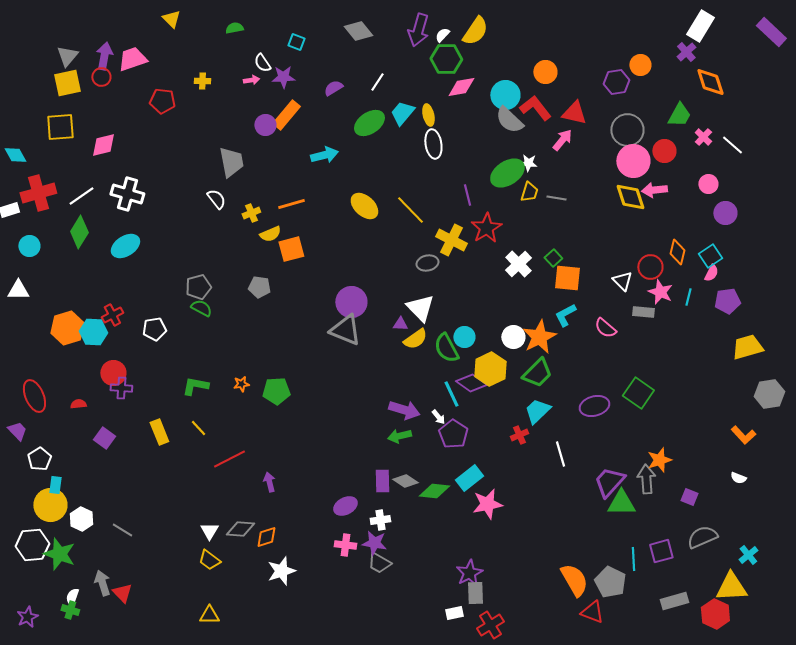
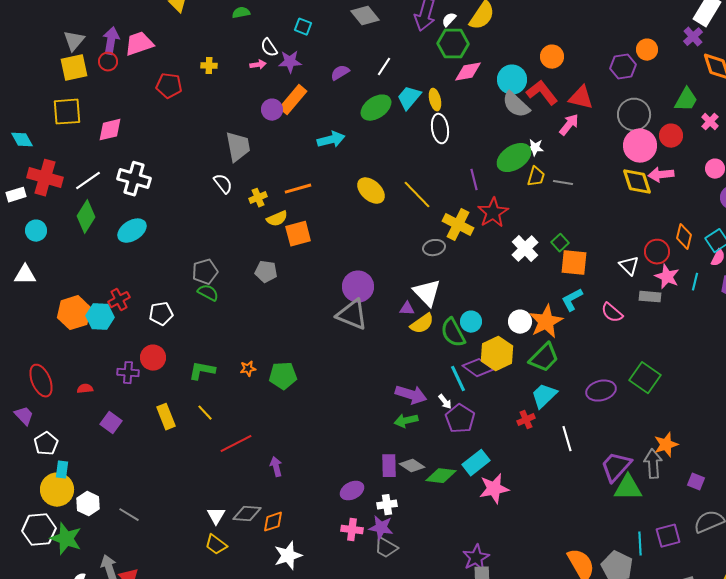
red cross: (38, 193) -> (45, 178), turned 32
red circle: (113, 373) -> (153, 358), moved

